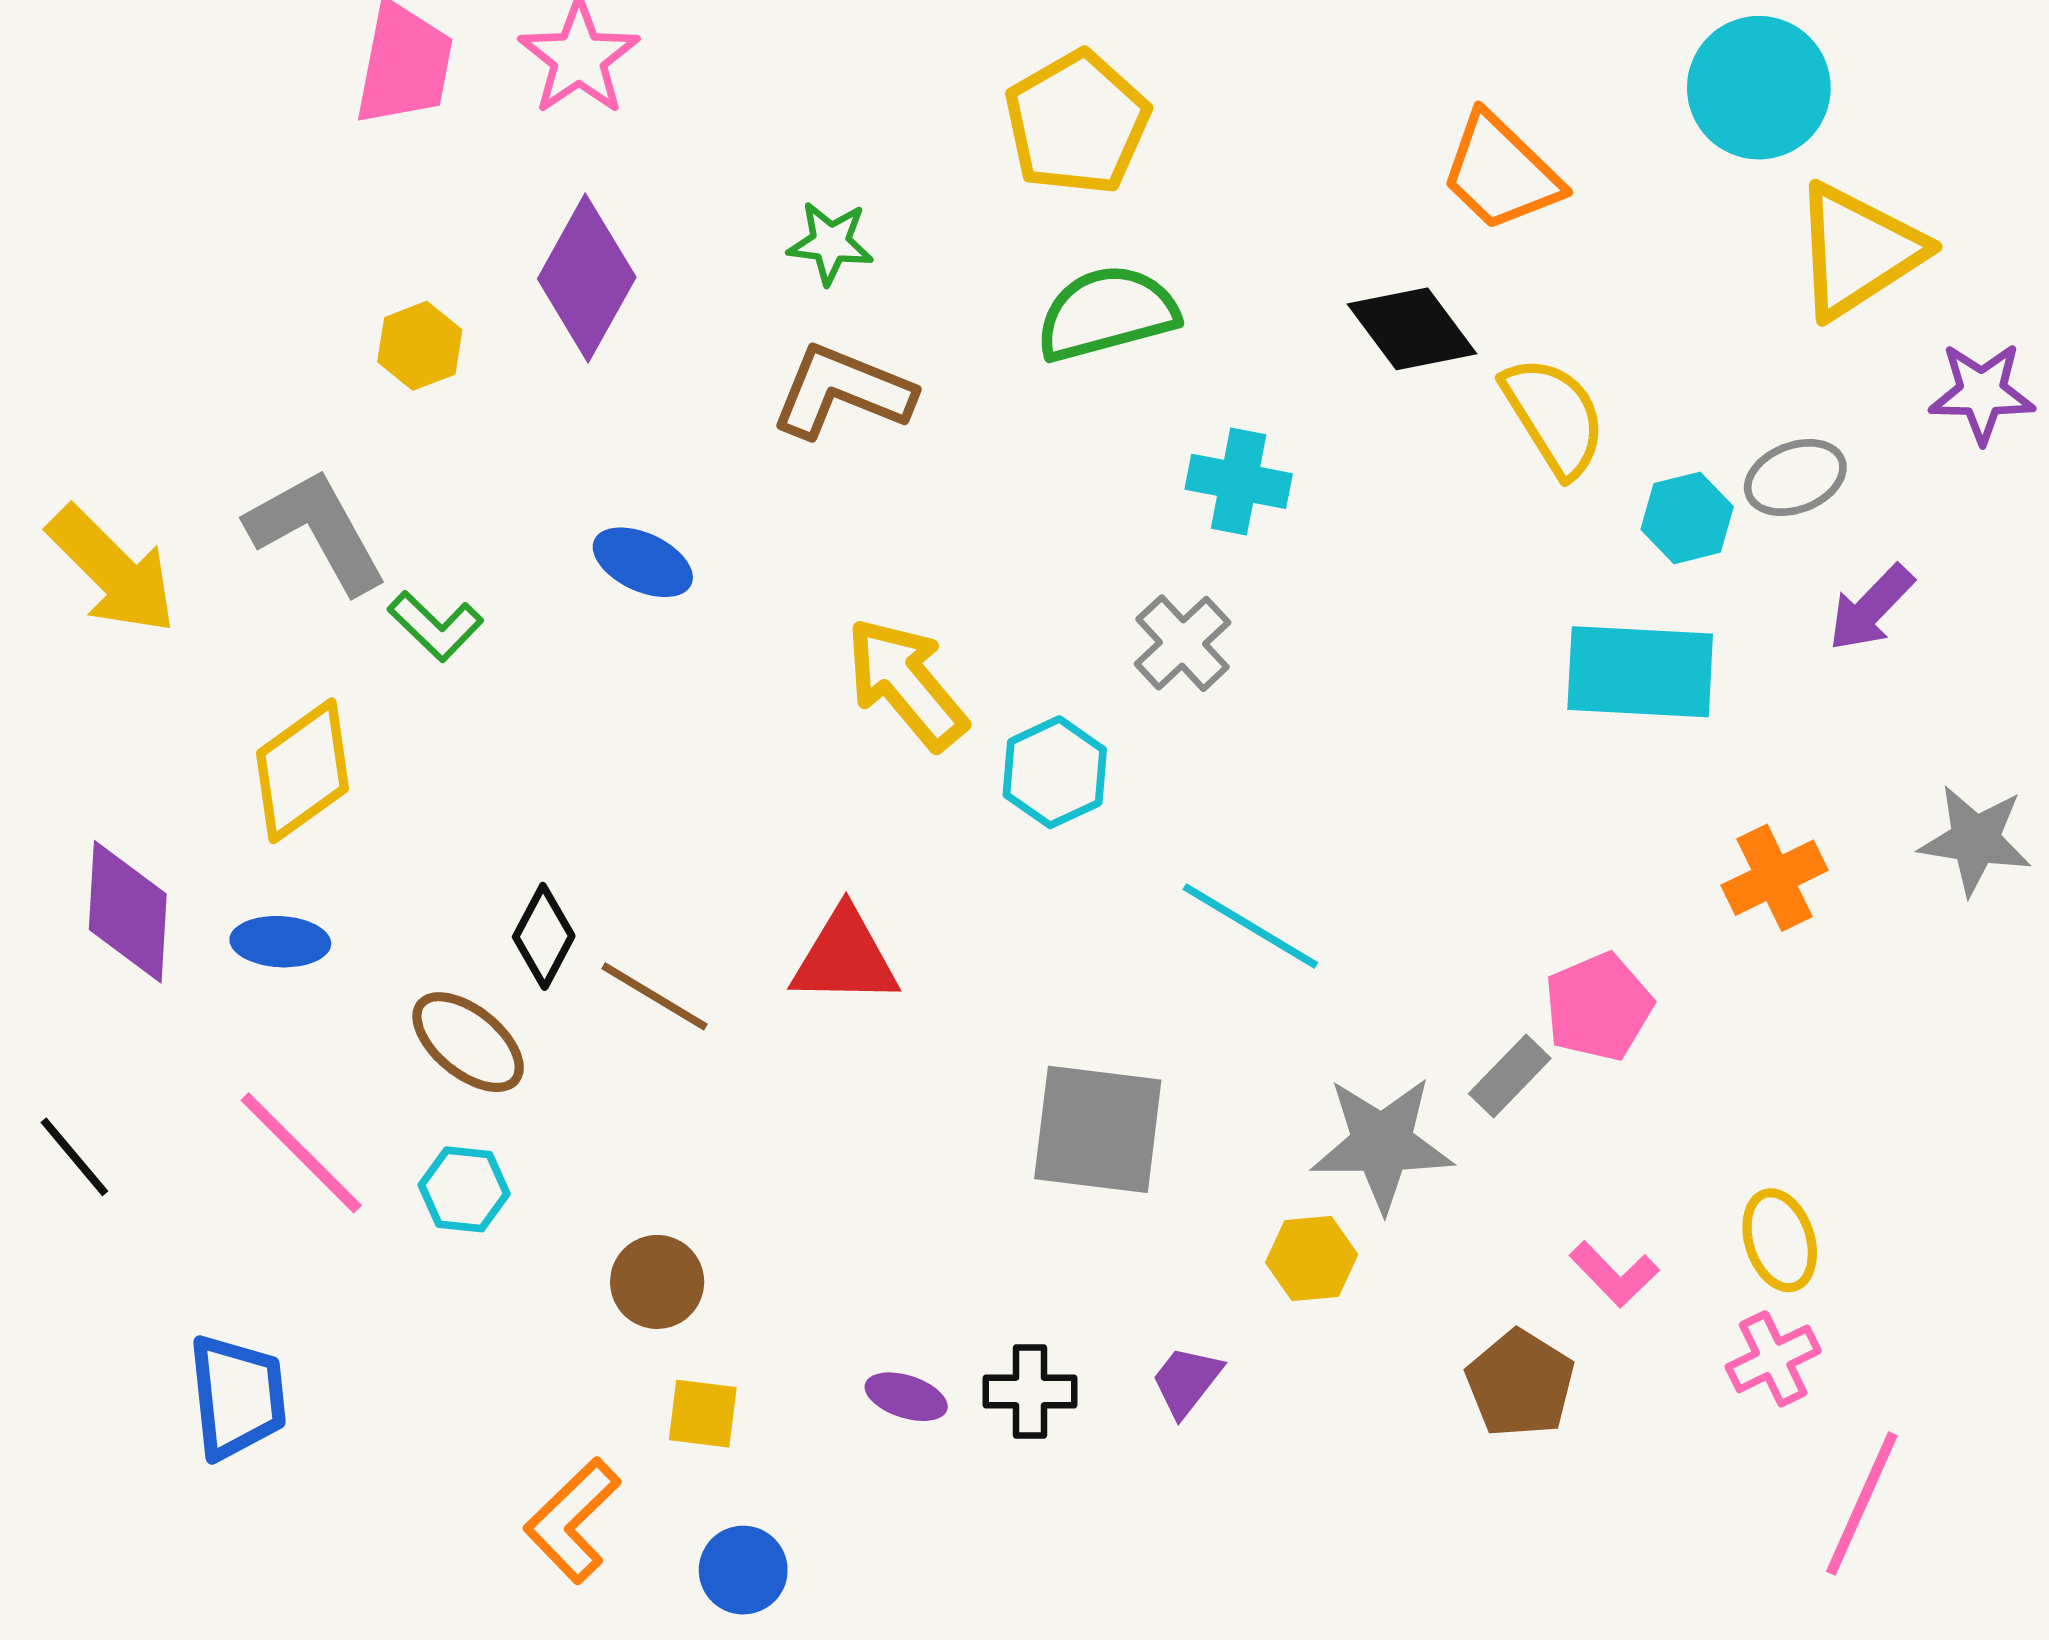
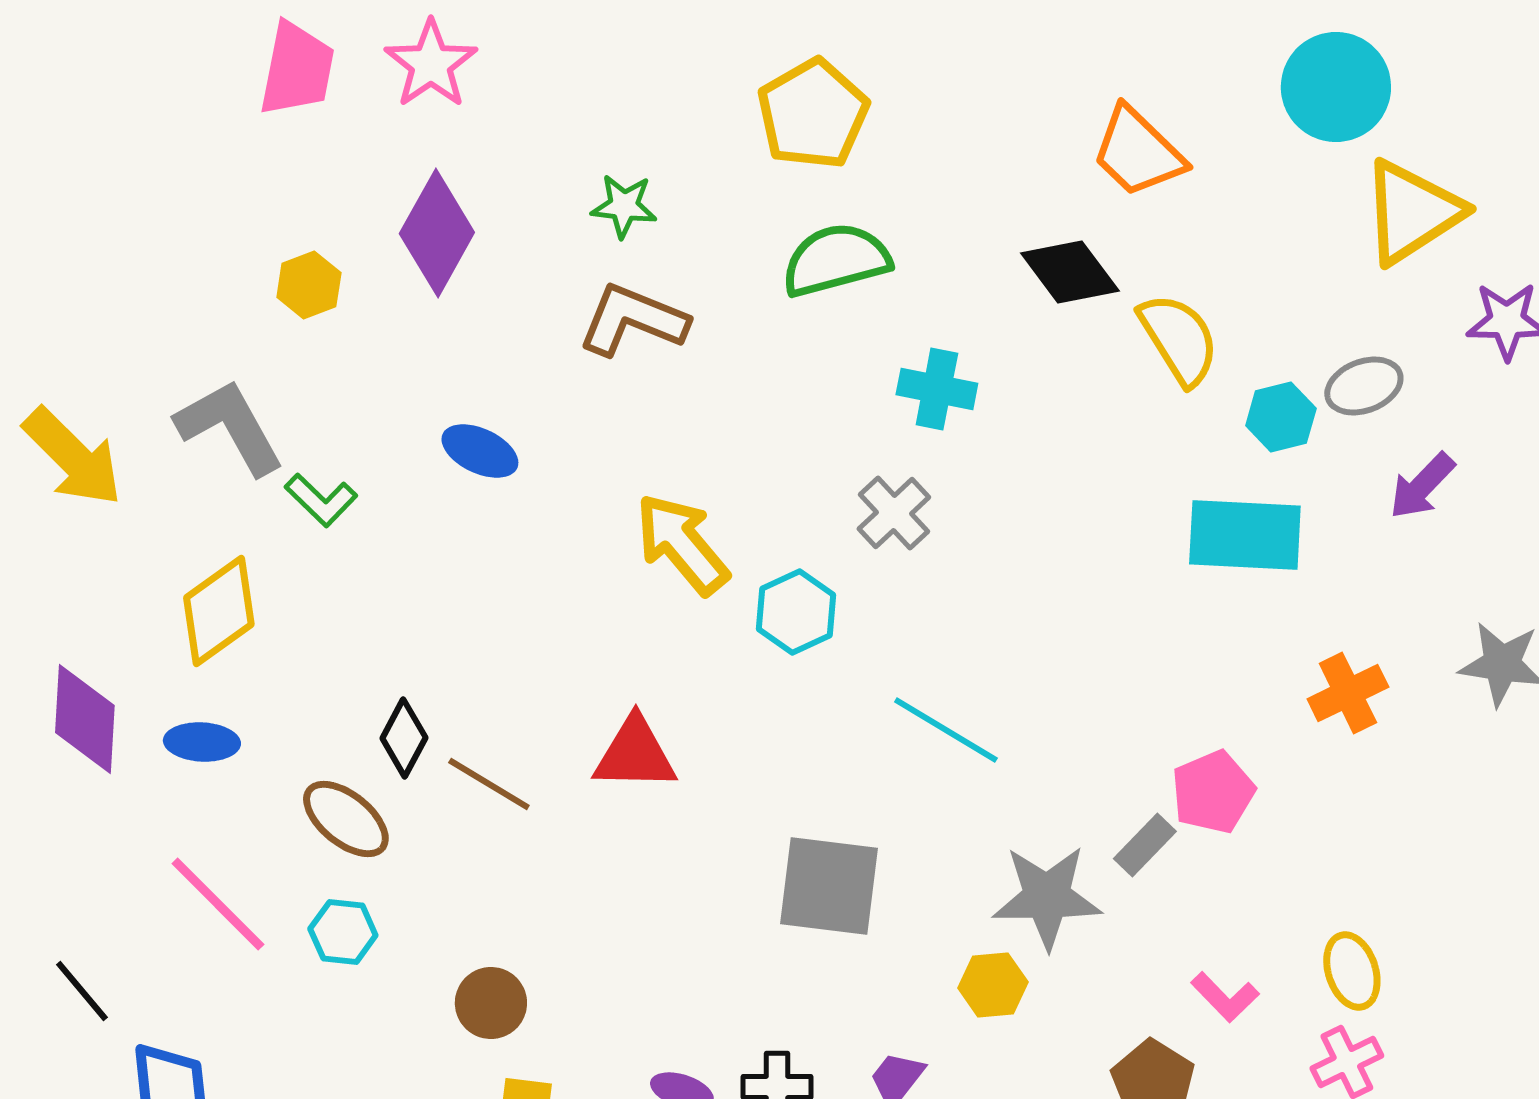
black line: (74, 1157) -> (82, 991), moved

